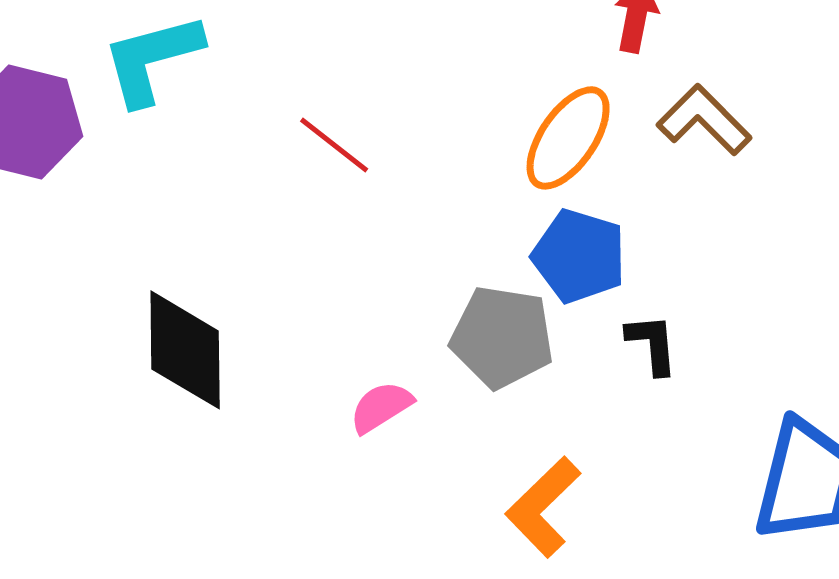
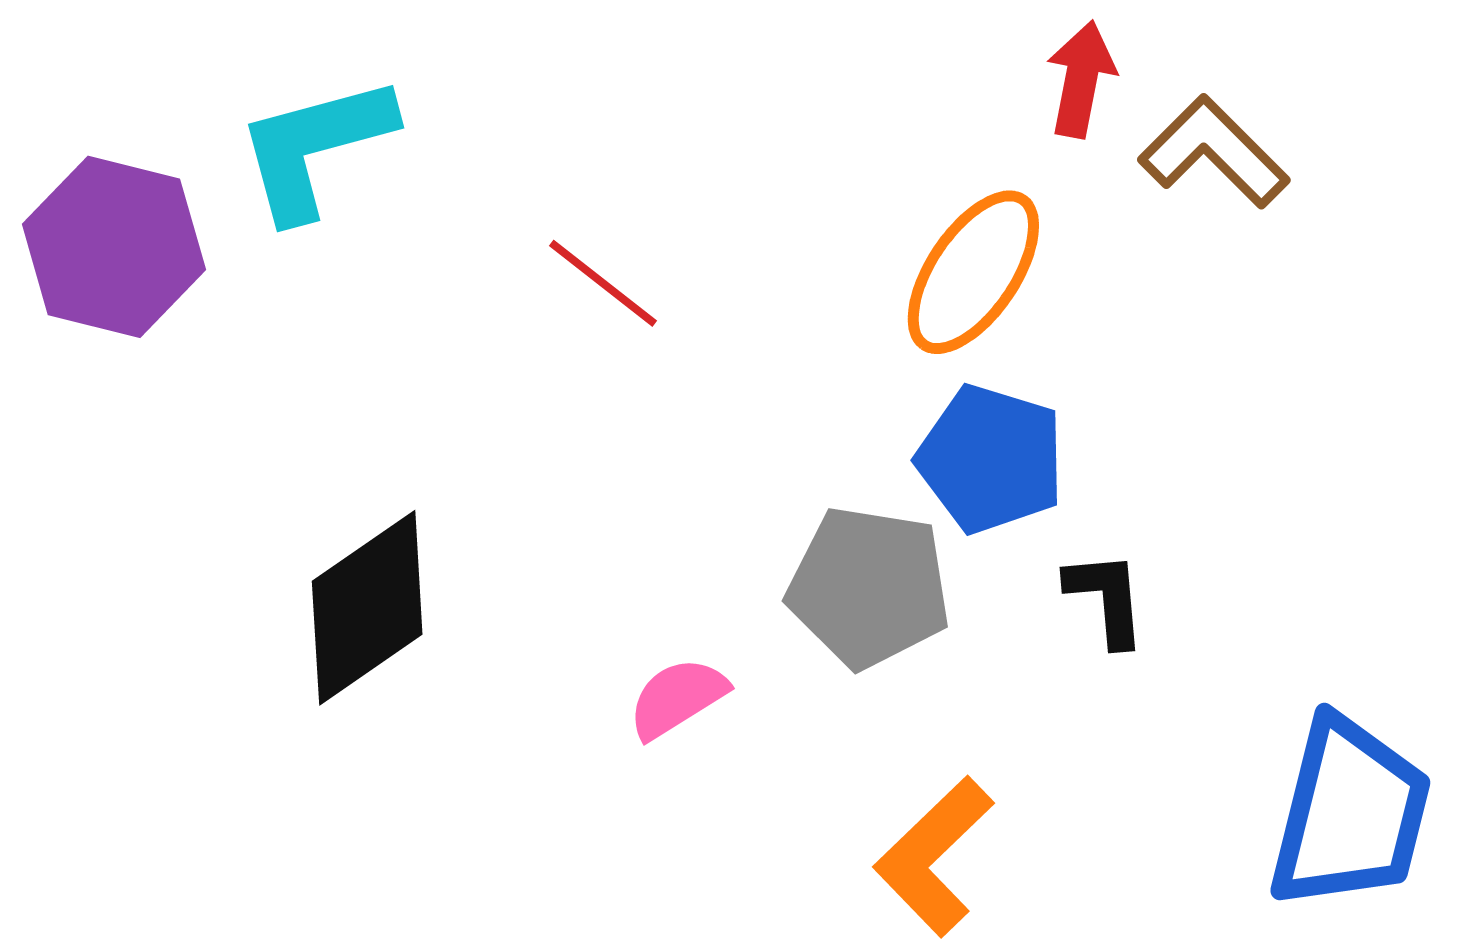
brown L-shape: (704, 120) -> (1214, 152), moved
black diamond: (185, 350) -> (367, 608), turned 56

